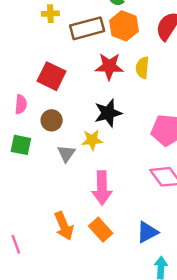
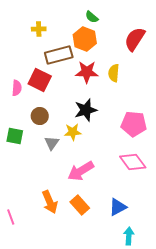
orange hexagon: (124, 26) -> (85, 39), moved
brown rectangle: (87, 28) -> (59, 55), moved
pink semicircle: (21, 104) -> (17, 88), moved
pink arrow: (102, 188) -> (81, 171), turned 60

